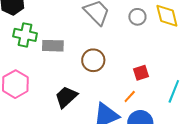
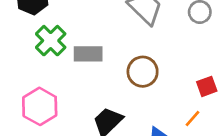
green cross: (25, 35) -> (51, 41), turned 35

